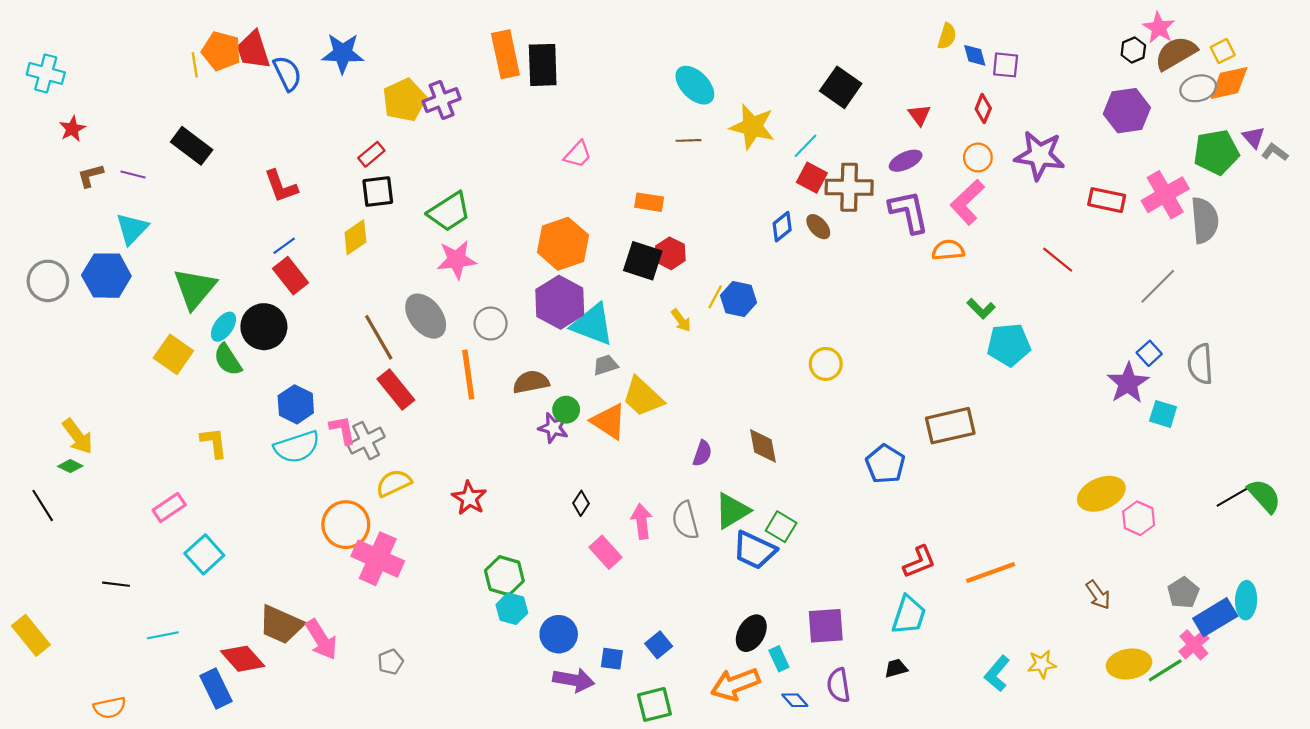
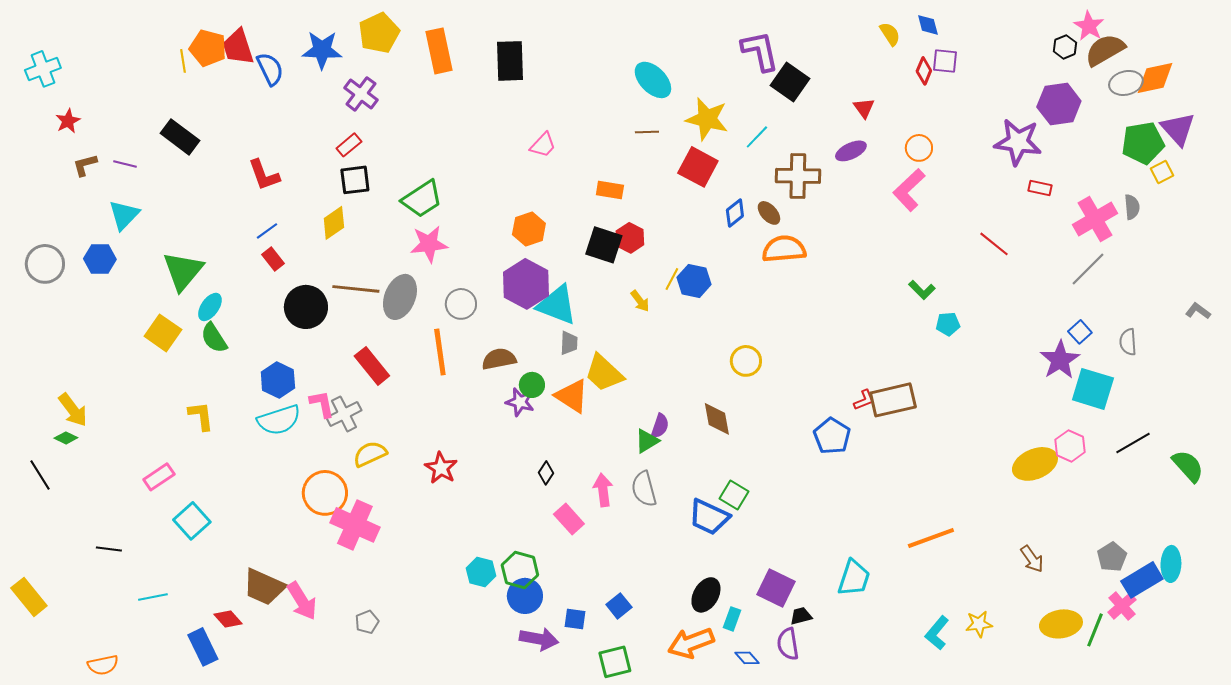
yellow semicircle: (947, 36) -> (890, 34), turned -50
yellow square: (1223, 51) -> (1162, 172), moved
orange rectangle: (505, 54) -> (439, 51), moved
blue diamond: (975, 55) -> (928, 25), moved
cyan cross: (46, 73) -> (43, 69), turned -36
yellow pentagon: (404, 100) -> (379, 33), moved
purple cross: (442, 100) -> (361, 94), moved, turned -32
red diamond: (983, 109) -> (924, 71), moved
purple triangle: (1254, 137) -> (1178, 129), size x1.6
gray L-shape: (1275, 152) -> (1198, 311), moved
purple star: (1040, 155) -> (1018, 142), moved
red square: (812, 178) -> (698, 167), moved, size x1.4
pink cross: (1165, 195) -> (1095, 219), moved
red rectangle: (1107, 200) -> (1040, 188), size x0.7
purple L-shape: (909, 212) -> (760, 51), moved
gray semicircle: (1205, 220) -> (1132, 207), size x0.6
orange hexagon: (563, 244) -> (529, 229), size x0.7
orange semicircle: (948, 250) -> (784, 249), moved, size x1.4
blue hexagon: (106, 276) -> (100, 259), size x0.7
red rectangle: (291, 276) -> (273, 259), size x0.7
gray ellipse: (426, 316) -> (400, 297), turned 60
black circle: (264, 327) -> (306, 307), moved
brown line: (379, 337) -> (356, 289), moved, turned -54
cyan pentagon: (1009, 345) -> (948, 324), size x0.6
yellow circle: (826, 364) -> (746, 361), moved
gray semicircle: (1200, 364) -> (1128, 342), size x0.7
gray trapezoid: (605, 365) -> (569, 343), turned 110
cyan square: (1163, 414) -> (1093, 389), size x1.6
black line: (1234, 496) -> (1133, 443), moved
green triangle: (732, 511) -> (647, 441), moved, size x0.7
pink hexagon: (1139, 518) -> (1070, 446), moved
red L-shape: (919, 562) -> (864, 400), moved, size x0.7
green hexagon: (504, 576) -> (520, 570), moved
purple square: (826, 626) -> (776, 588), turned 30
red diamond: (243, 659) -> (228, 619), size x0.7
cyan rectangle: (779, 659) -> (732, 619), turned 45
black trapezoid: (896, 668) -> (801, 616), moved
green line: (1165, 670) -> (1095, 630), turned -36

